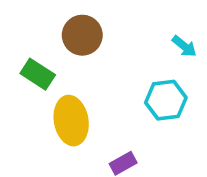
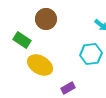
yellow ellipse: (71, 121) -> (40, 65), turned -50

